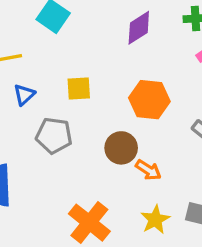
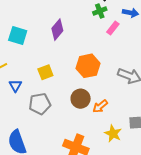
purple diamond: (139, 28) -> (57, 30), moved
orange arrow: (148, 170) -> (100, 106), turned 126

